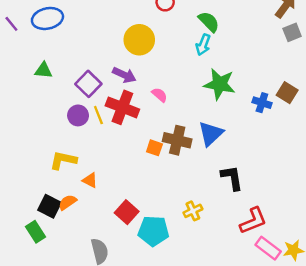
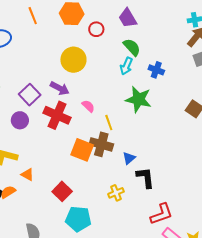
blue cross: (262, 103) -> (156, 70), moved
yellow line: (98, 115) -> (109, 123), moved
blue triangle: (211, 134) -> (129, 158), moved, size x0.6
orange square: (154, 148) -> (82, 150), size x1.6
yellow cross: (193, 211) -> (116, 193), moved
red square: (127, 212) -> (62, 191), moved

